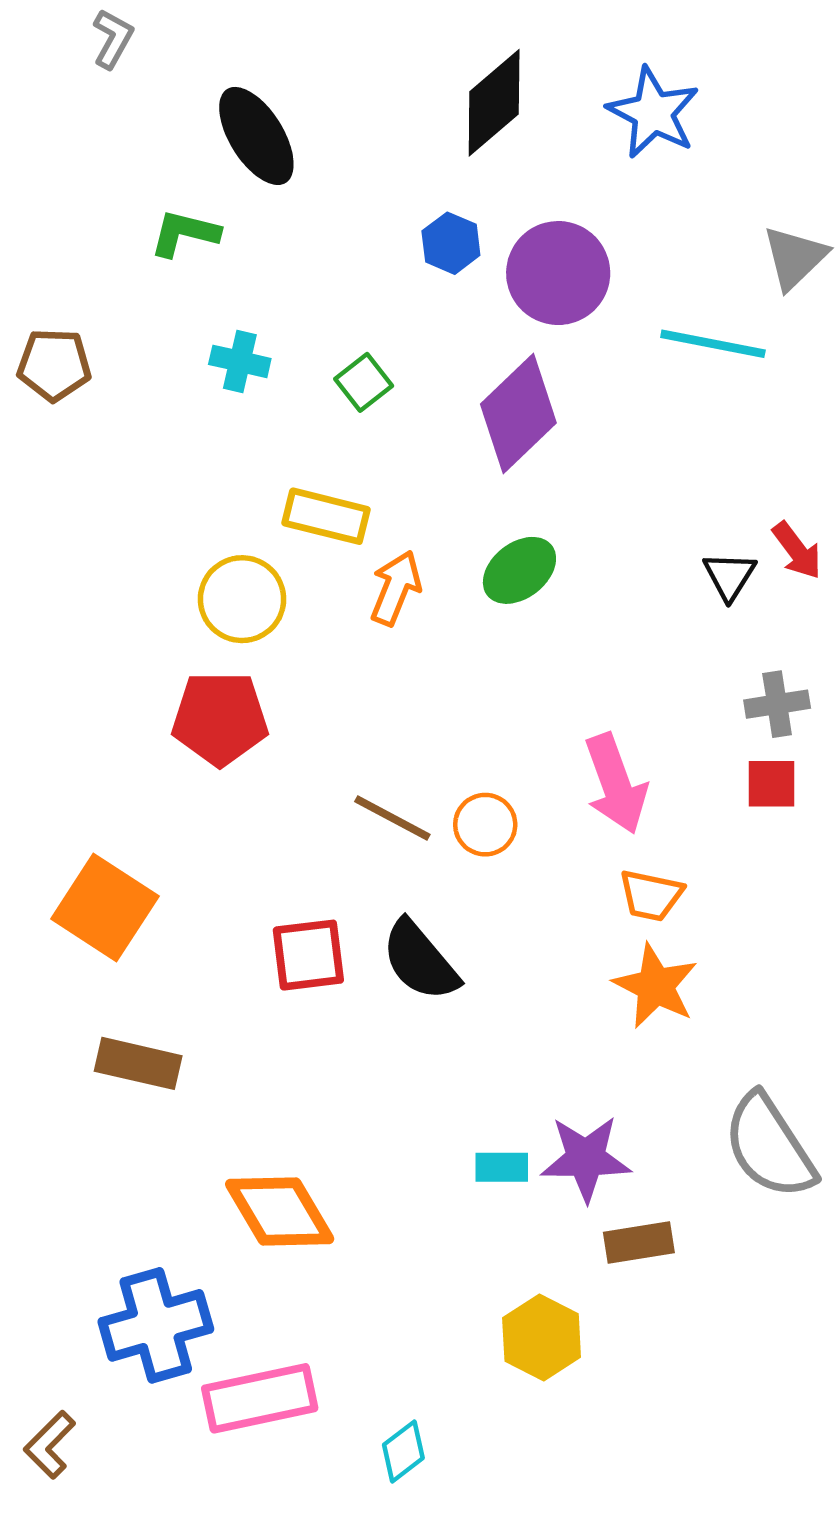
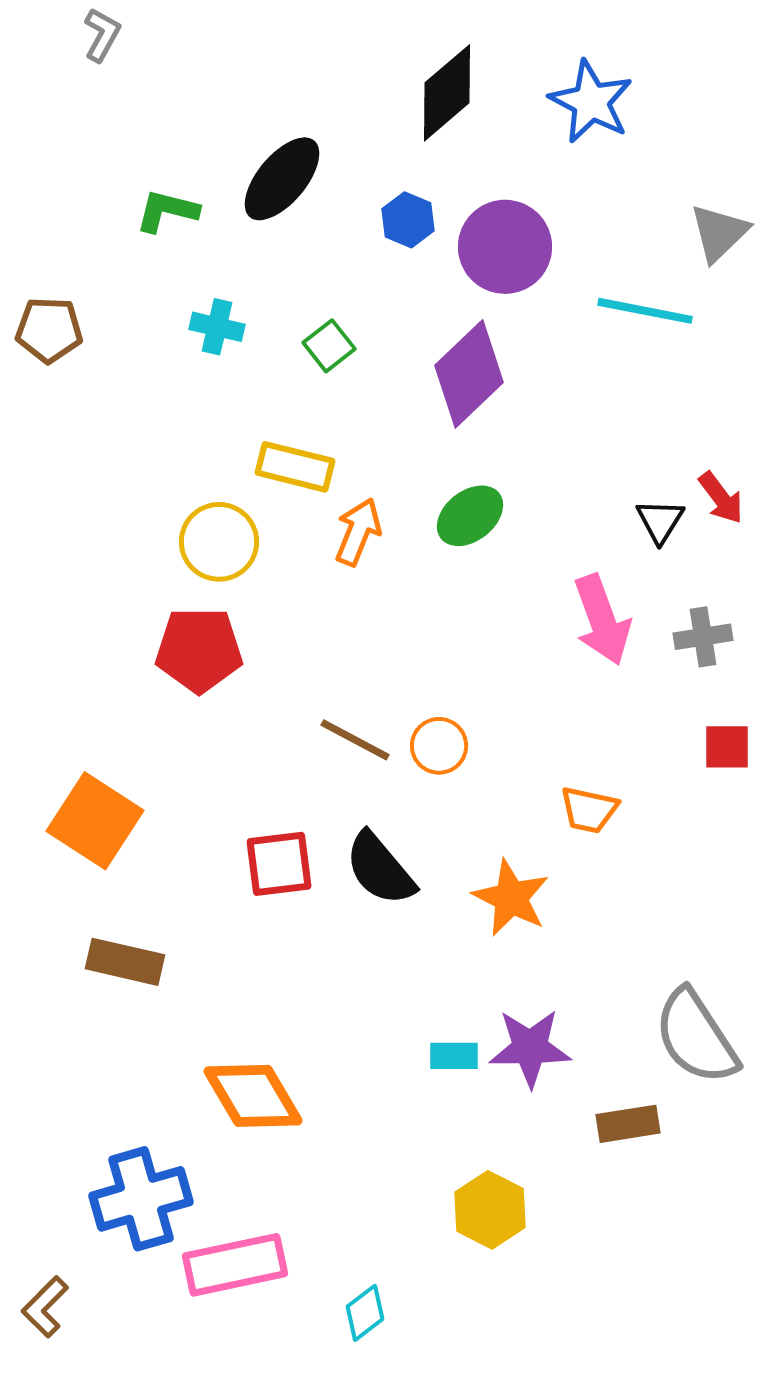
black ellipse: (256, 136) -> (282, 179), moved, turned 72
pink arrow: (616, 784) -> (602, 620), moved
red square: (772, 784) -> (727, 747), moved
orange star: (655, 986) -> (511, 898), moved
brown rectangle: (639, 1242) -> (628, 1124), moved

